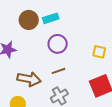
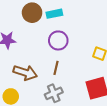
brown line: (59, 71) -> (56, 68), turned -64

